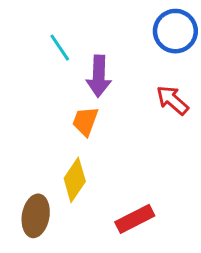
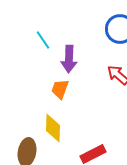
yellow diamond: (75, 180) -> (53, 128), turned -32

